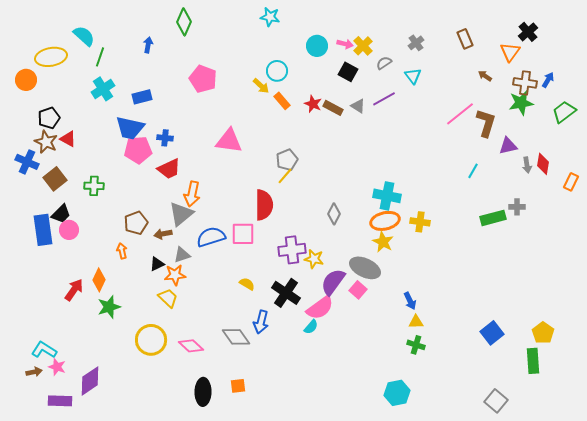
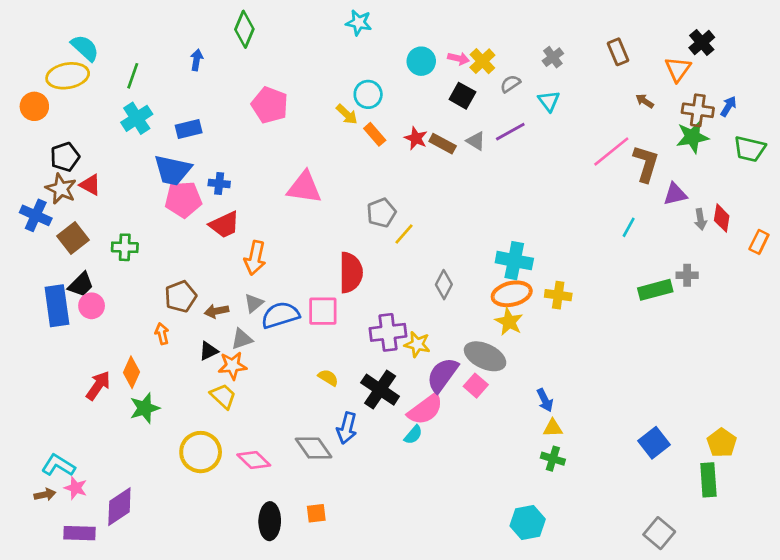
cyan semicircle: (84, 36) -> (85, 48), moved
green trapezoid: (564, 112) -> (750, 149), turned -130
yellow line: (285, 176) -> (404, 234), moved
gray triangle: (181, 214) -> (254, 303), moved, size x0.6

